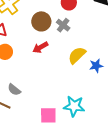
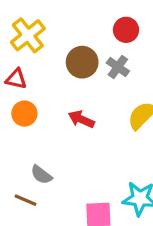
red arrow: (40, 47) -> (81, 119), moved, turned 56

